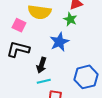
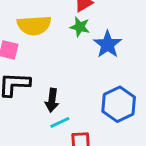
blue star: (59, 42) -> (108, 44), moved

